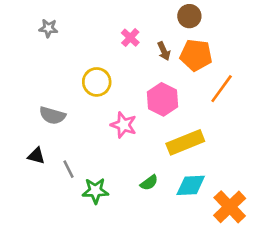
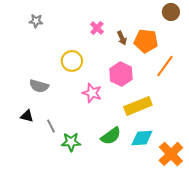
brown circle: (189, 16) -> (171, 12), moved
green semicircle: (149, 183) -> (111, 136), size x1.5

